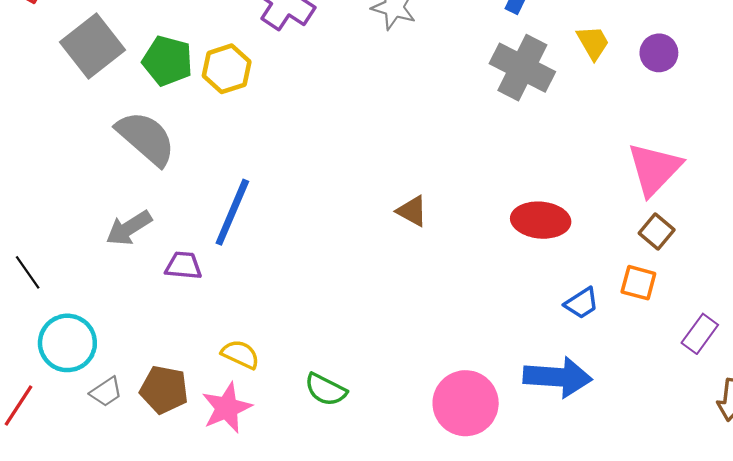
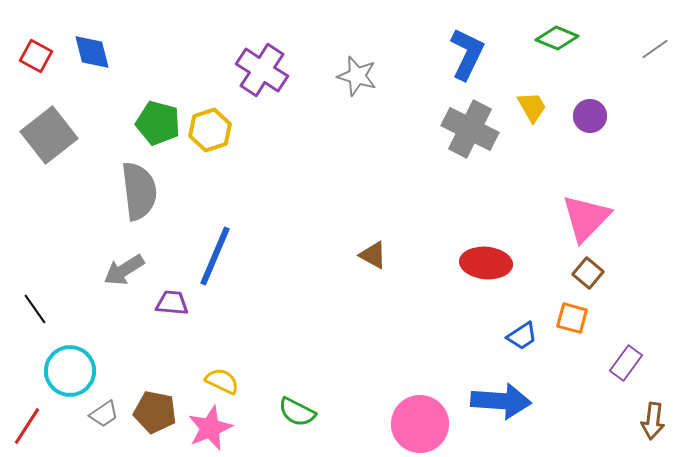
gray square: (92, 46) -> (49, 135), moved
gray semicircle: (146, 138) -> (139, 191), turned 42

